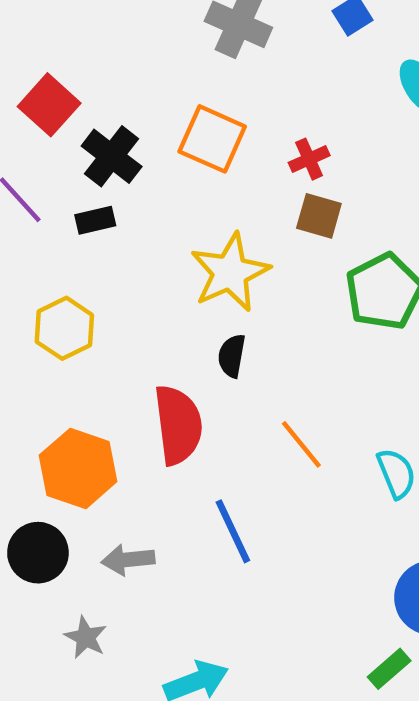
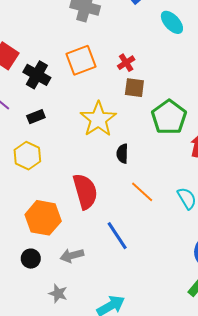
orange square: (212, 139) -> (81, 60), turned -36
black rectangle: (95, 220) -> (36, 117), moved
black semicircle: (232, 356) -> (122, 154), moved
black circle: (38, 553) -> (31, 259), size x0.7

